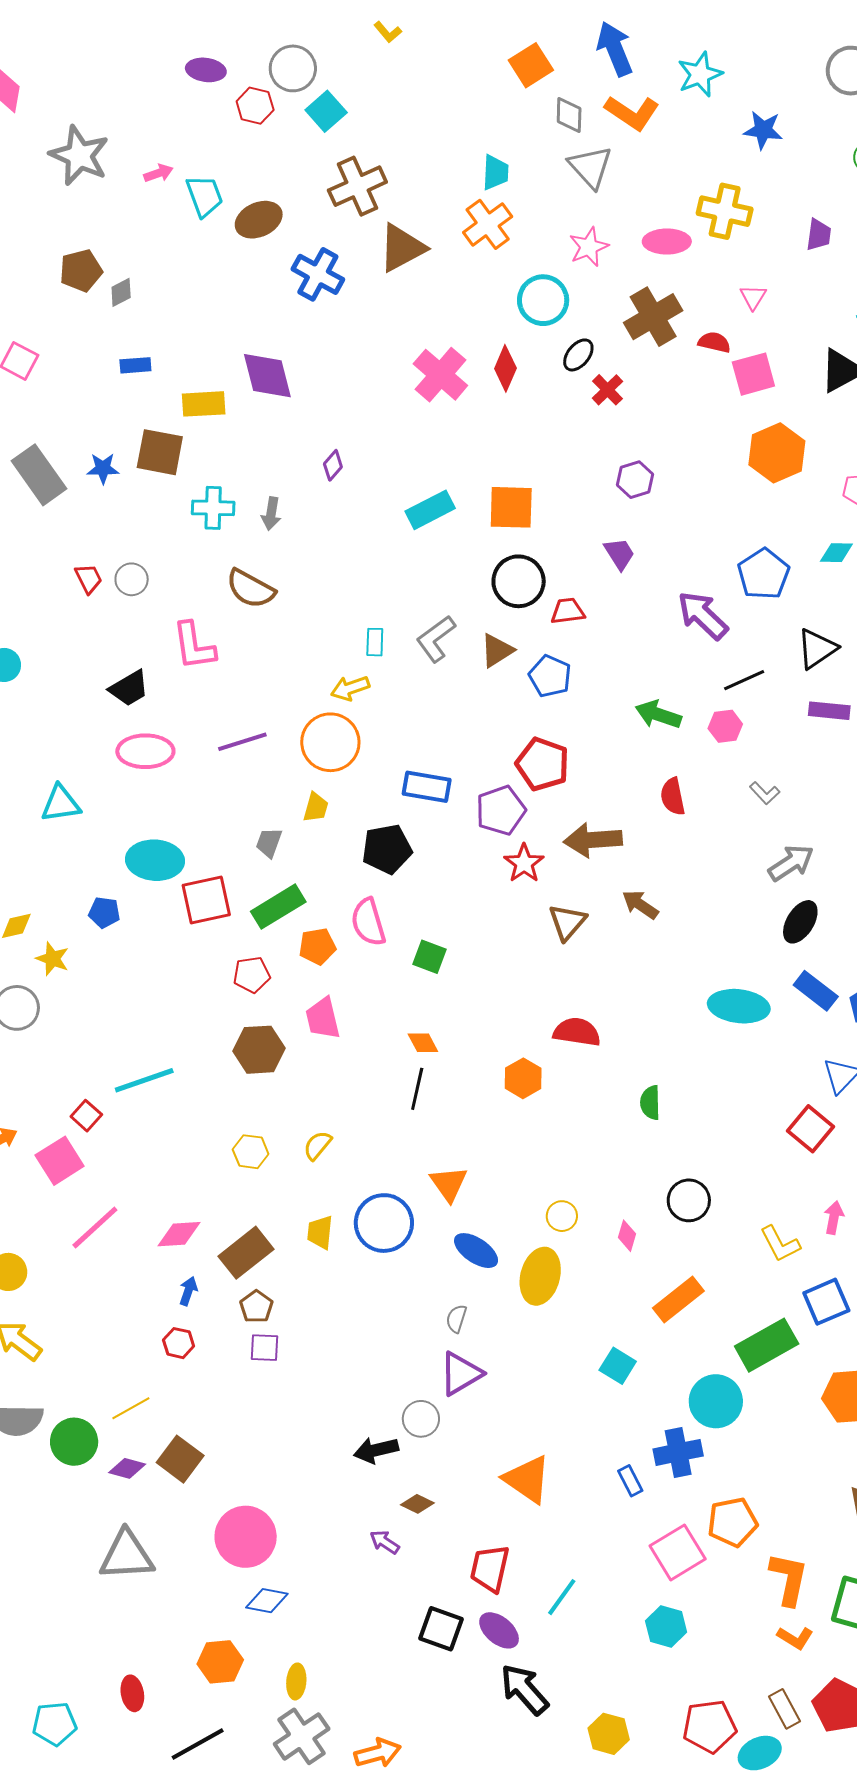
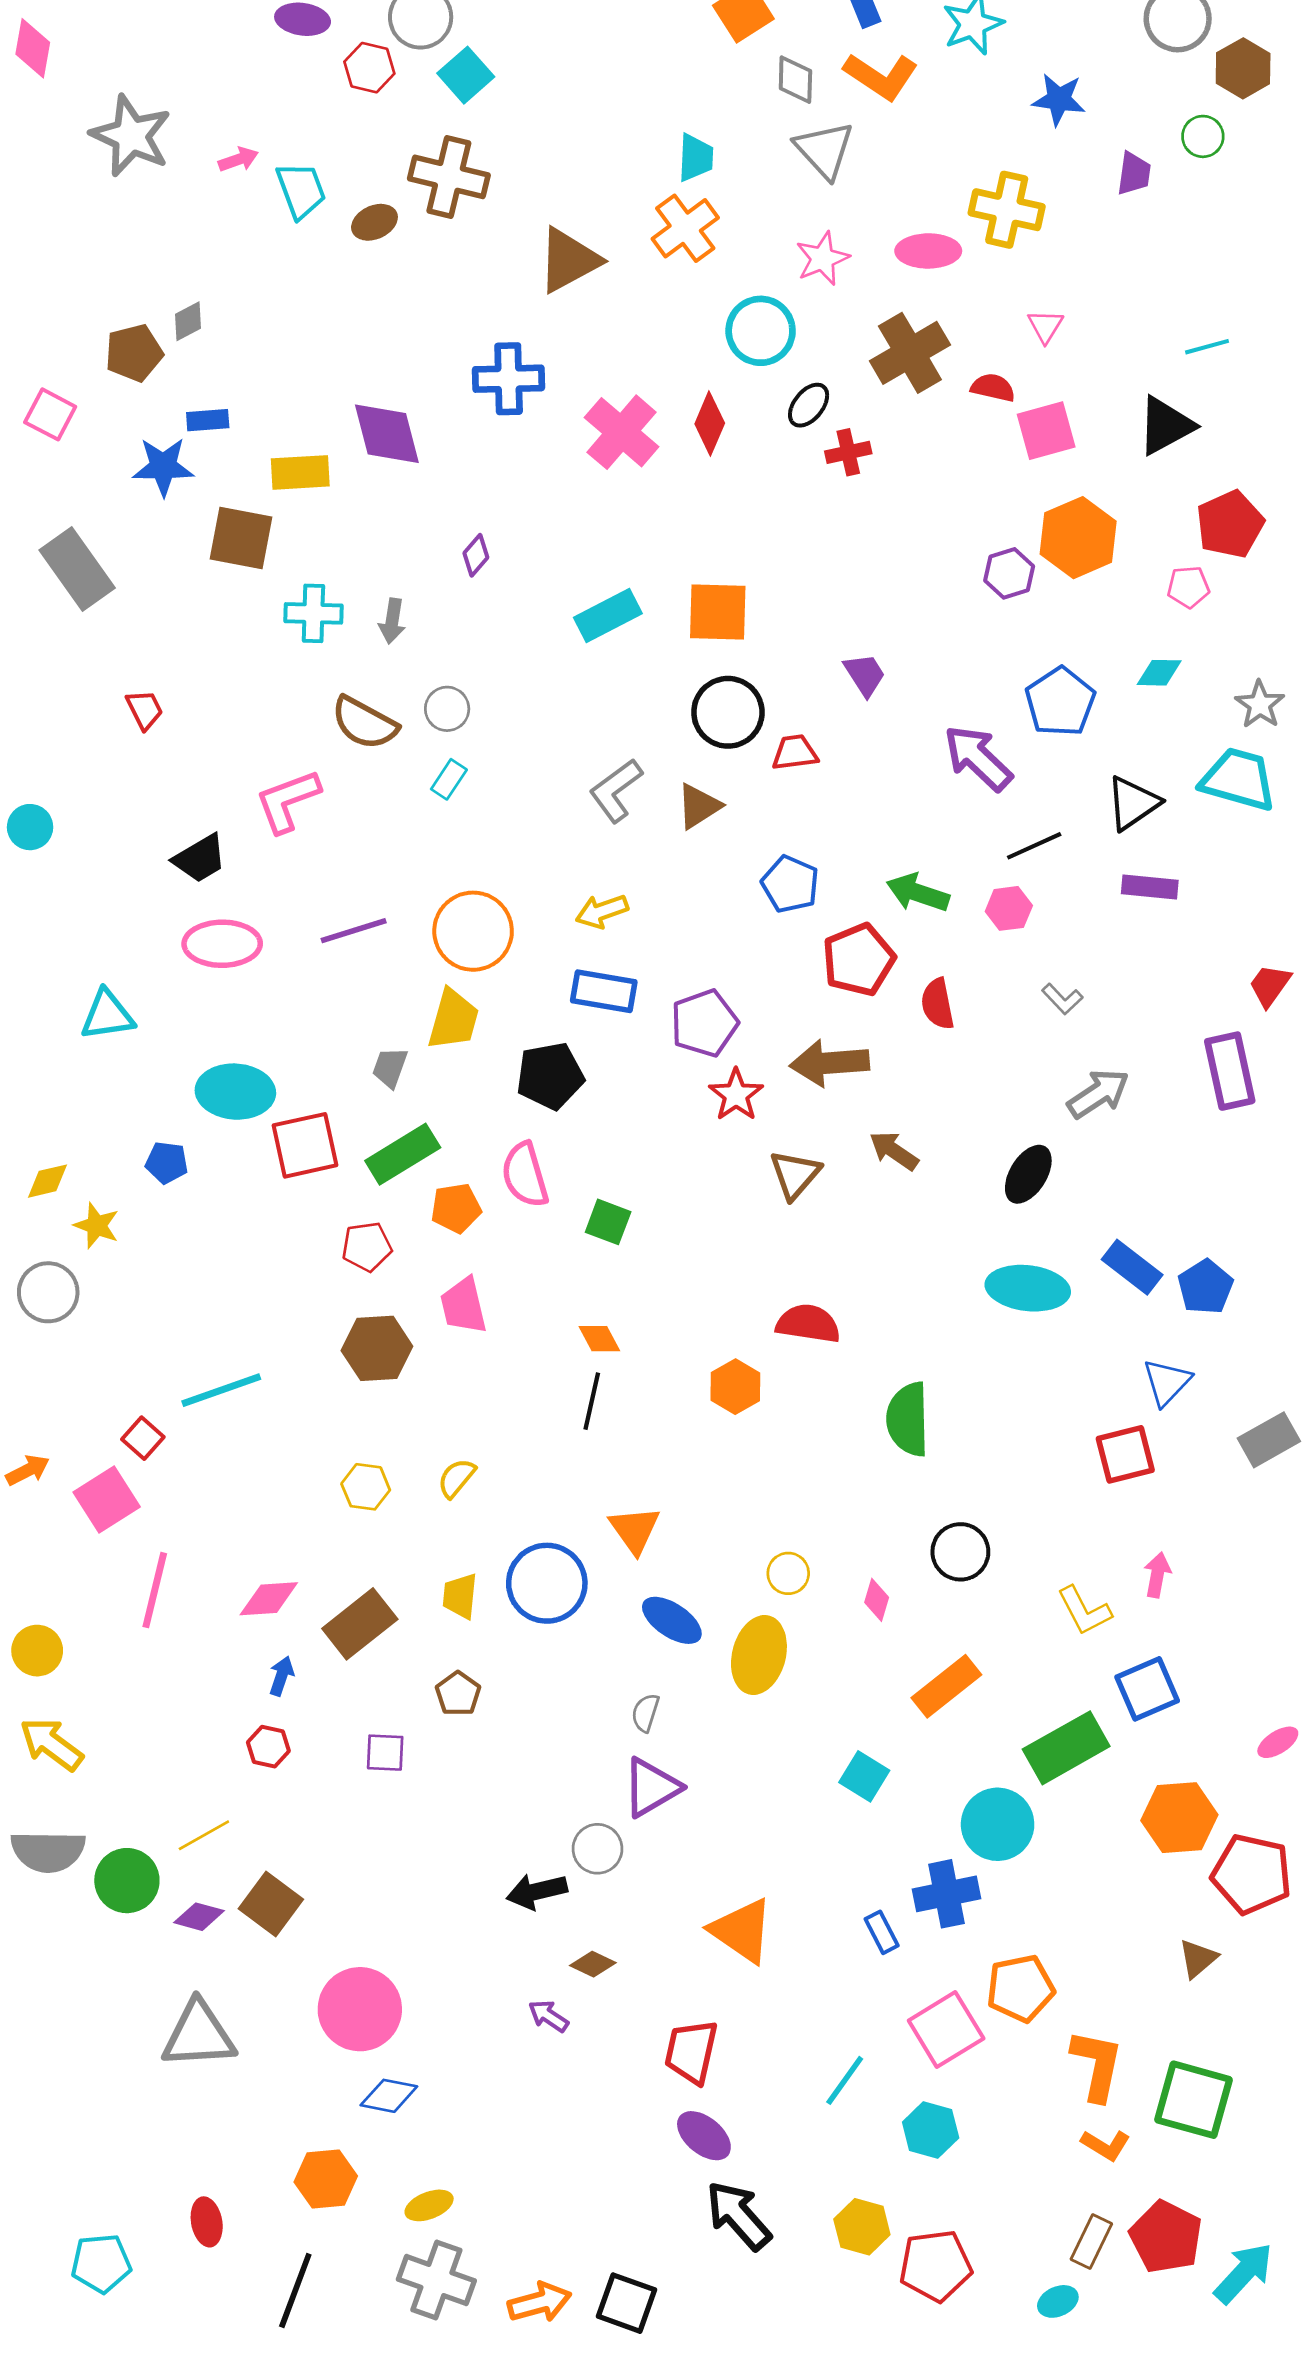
brown cross: (357, 186) -> (449, 177), moved, turned 38
brown ellipse: (259, 220) -> (374, 222), size x0.7
purple trapezoid: (819, 235) -> (1134, 174), moved
brown pentagon: (81, 271) -> (134, 353), moved
blue cross: (318, 274) -> (509, 379), moved, turned -30
red cross: (608, 390) -> (848, 452), turned 32
blue star: (103, 468) -> (163, 467), moved, size x1.4
purple hexagon: (635, 480) -> (1009, 573), moved
gray circle: (132, 579) -> (447, 709), moved
cyan rectangle: (375, 642) -> (449, 779), moved, turned 32
pink L-shape: (194, 646) -> (288, 801), turned 78
blue pentagon: (550, 676) -> (790, 884), moved
yellow arrow: (350, 688) -> (602, 911), moved
red pentagon: (543, 764) -> (859, 960), moved, turned 30
yellow trapezoid: (316, 807) -> (453, 1019), size x1.5
black ellipse: (800, 922) -> (1028, 1174), moved
green semicircle: (650, 1103) -> (908, 1419), size x1.6
red square: (810, 1129) -> (1125, 1454), turned 36
pink line: (95, 1228) -> (155, 1590), turned -34
brown pentagon: (256, 1307) -> (458, 1694), moved
cyan line: (562, 1597) -> (845, 2080), moved
black square: (441, 1629) -> (626, 2303), moved
yellow ellipse: (296, 1681) -> (429, 2205), turned 64
brown rectangle: (784, 1709) -> (1091, 2242), turned 54
red pentagon: (710, 1726) -> (936, 2266), moved
yellow hexagon: (609, 1734) -> (862, 2227), moved
gray cross: (302, 1736) -> (436, 2280), turned -36
black line: (198, 1744) -> (295, 2290), turned -40
cyan ellipse: (760, 1753) -> (1058, 2301), size x0.7

